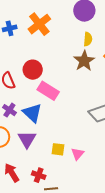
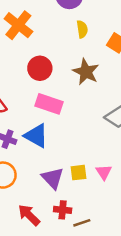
brown star: (84, 61) -> (86, 72), moved
red circle: (33, 70) -> (40, 68), moved
purple triangle: (27, 139) -> (53, 178), moved

